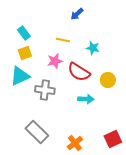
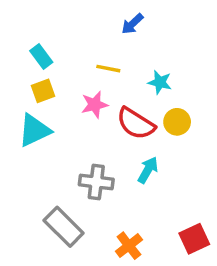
yellow circle: (108, 80) -> (177, 122), moved
gray cross: (45, 90) -> (96, 182), moved
cyan arrow: (86, 99) -> (148, 170), turned -63

